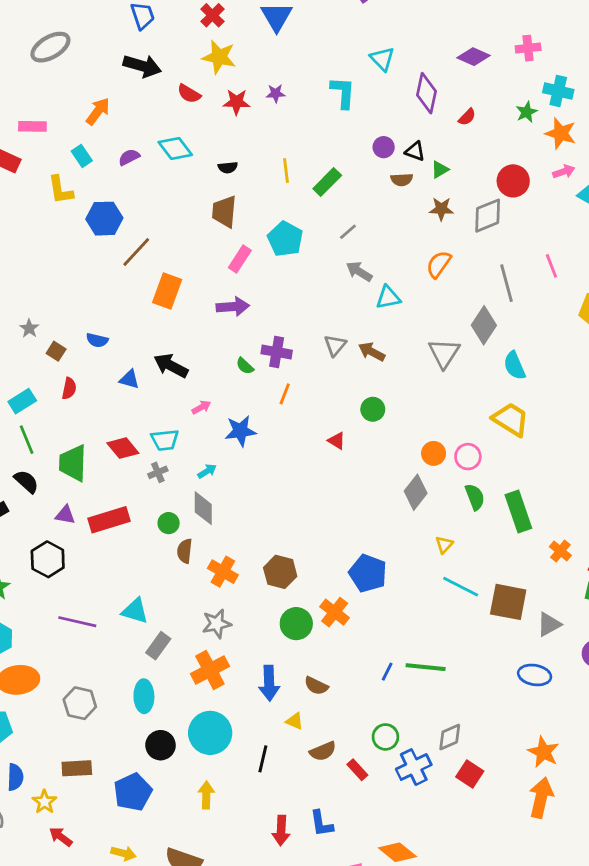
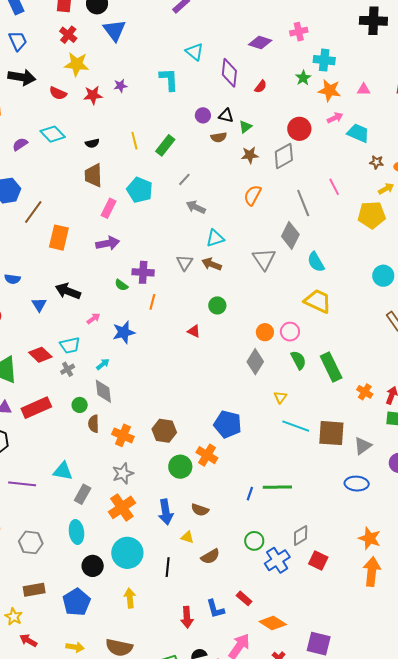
cyan triangle: (388, 297) -> (215, 238), moved
blue triangle: (129, 379) -> (39, 305), turned 49
red rectangle: (357, 770) -> (244, 598), moved

